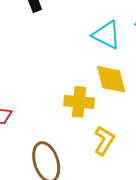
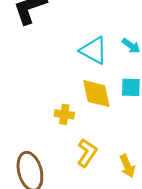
yellow cross: (79, 102) -> (64, 114), size x0.7

